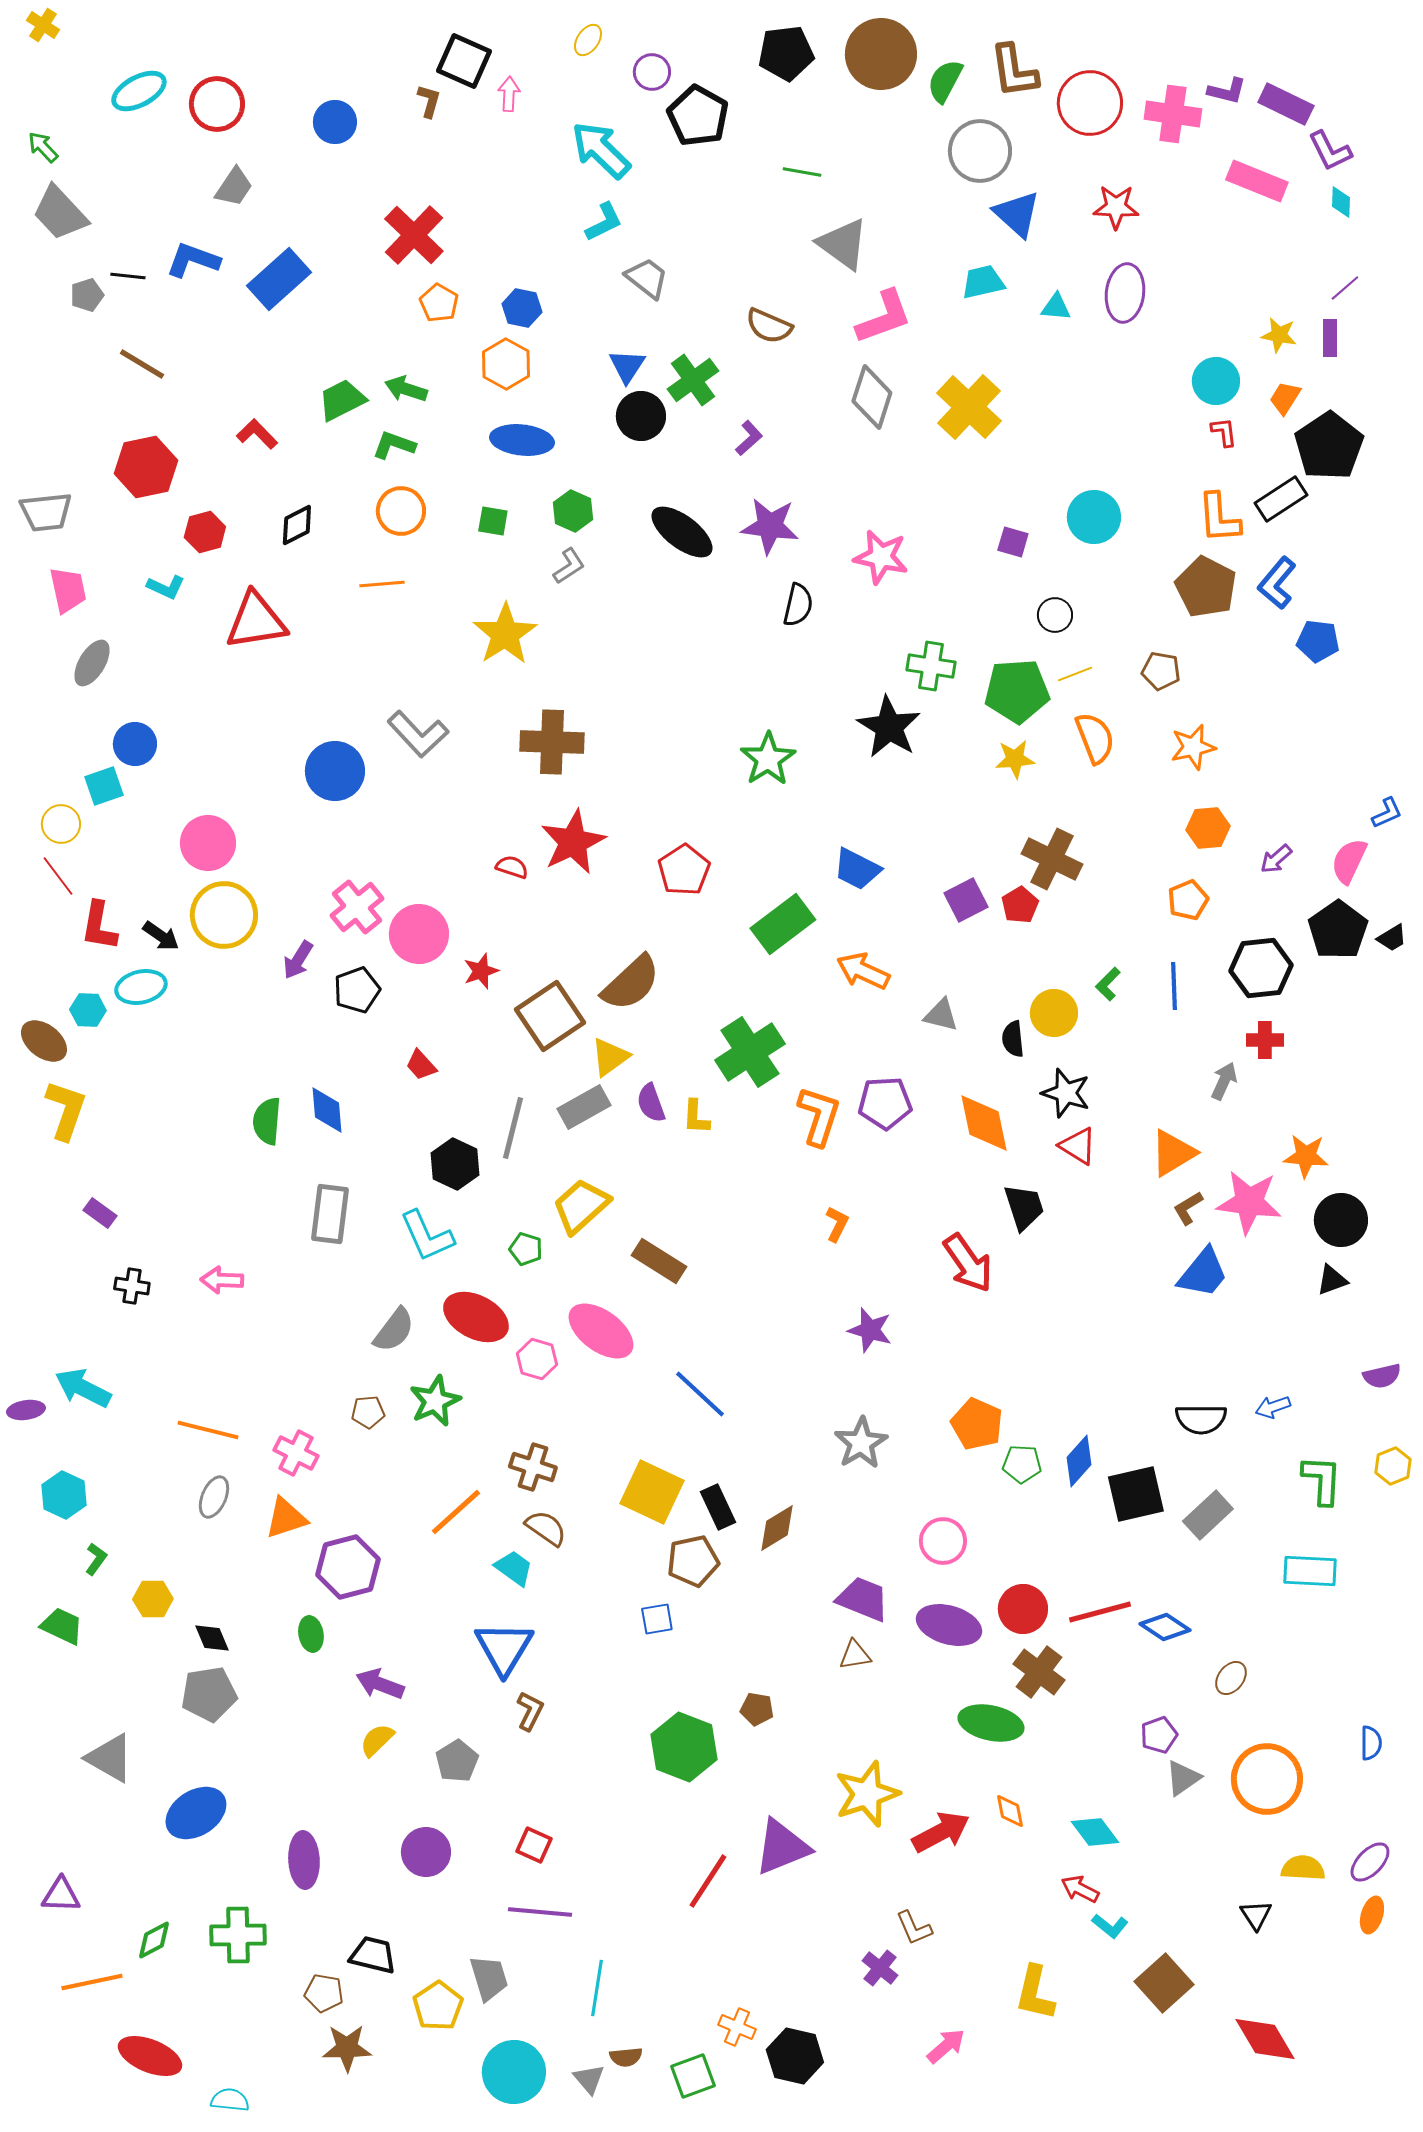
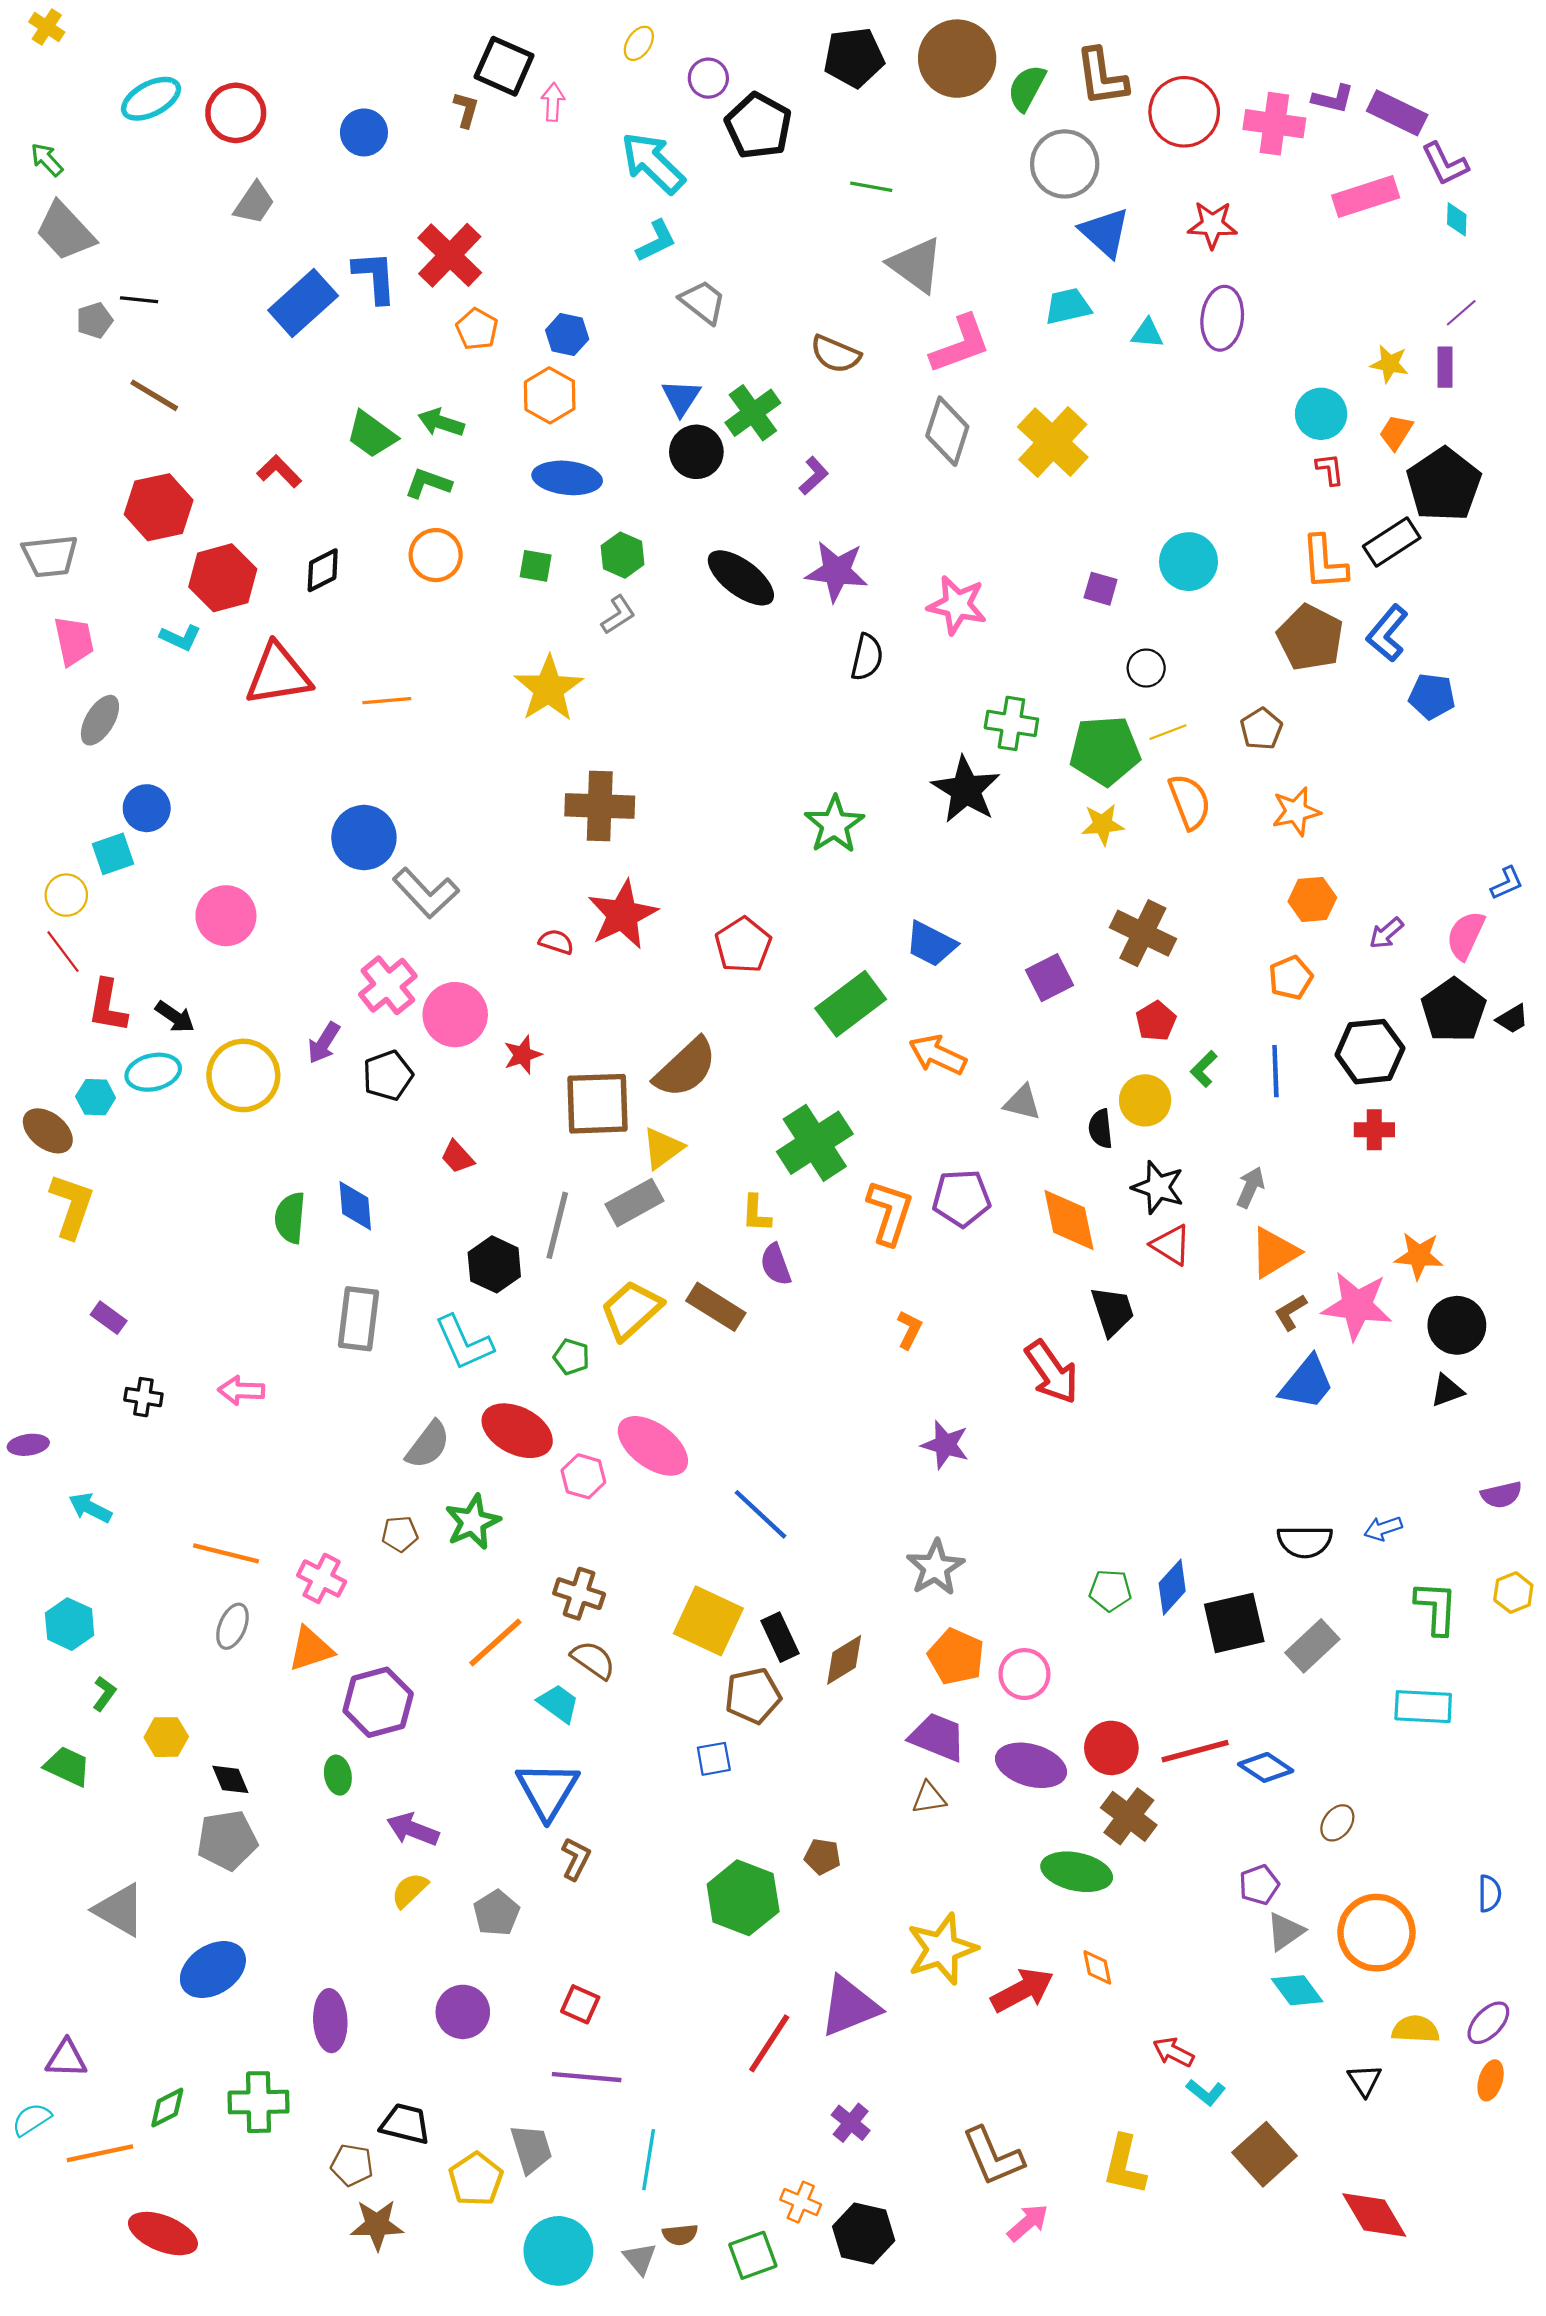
pink rectangle: (1257, 181) -> (1366, 197), turned -40
blue L-shape: (193, 260) -> (375, 277), moved, turned 66
green trapezoid: (342, 400) -> (372, 434), turned -117
red hexagon: (205, 532) -> (223, 578), size x1.5
orange line: (382, 584) -> (387, 701), moved
brown pentagon: (1161, 671) -> (1261, 729), turned 30
gray L-shape: (418, 734) -> (426, 893), moved
red pentagon: (1020, 905) -> (1156, 1021), moved
yellow circle: (224, 915) -> (243, 1075), moved
brown square: (550, 1016) -> (598, 1104), turned 32
gray arrow: (1224, 1081) -> (1250, 1187), moved
purple semicircle: (651, 1103) -> (776, 1264), moved
brown rectangle: (659, 1261) -> (716, 1307), moved
cyan arrow: (83, 1388) -> (90, 1508), size x0.7
purple ellipse: (26, 1410) -> (28, 1445), moved
orange pentagon: (977, 1424) -> (956, 1657), moved
cyan diamond: (1095, 1832) -> (1297, 1990), moved
brown L-shape: (914, 1928) -> (993, 2156), moved, size x1.6
purple cross: (880, 1968) -> (851, 2123), moved
cyan semicircle: (230, 2100) -> (32, 2119), moved, turned -39

